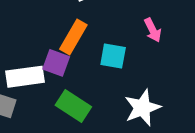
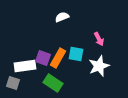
orange rectangle: (73, 37) -> (58, 58), moved
white star: (142, 108) -> (99, 66), moved

